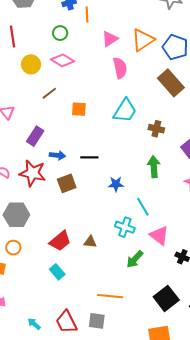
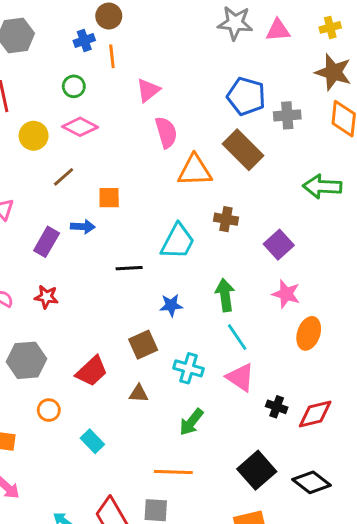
orange triangle: (143, 40) -> (195, 171), moved, turned 35
cyan trapezoid: (125, 111) -> (178, 241), moved
blue arrow: (57, 155) -> (83, 227), moved
green arrow: (154, 167) -> (225, 295), moved
red star: (33, 173) -> (46, 297), size x0.6
brown square: (67, 183) -> (143, 345), moved
cyan line: (143, 207) -> (237, 337), moved
red trapezoid: (60, 241) -> (92, 371), moved
orange circle: (13, 248) -> (49, 410), moved
green arrow: (135, 259) -> (191, 422), moved

